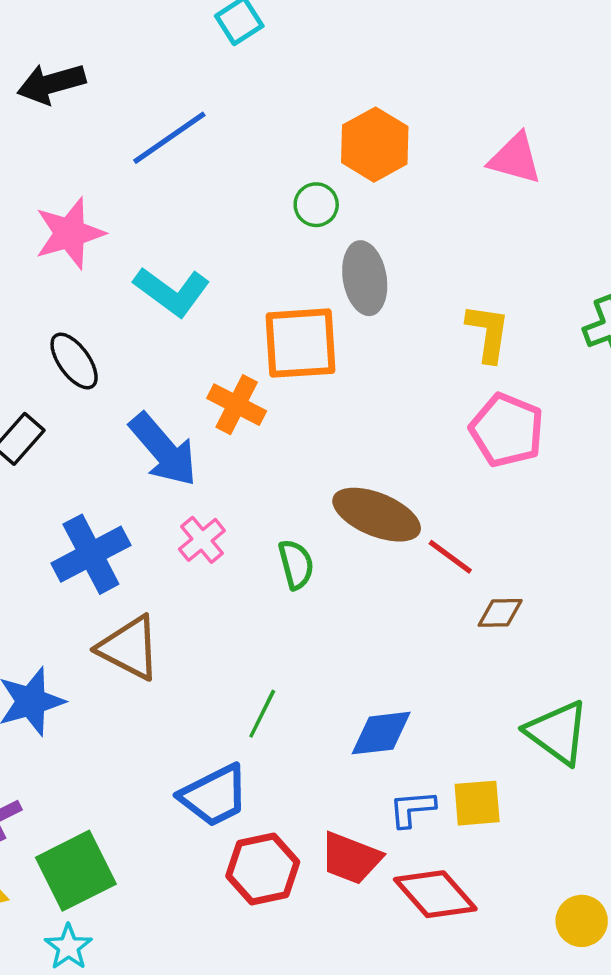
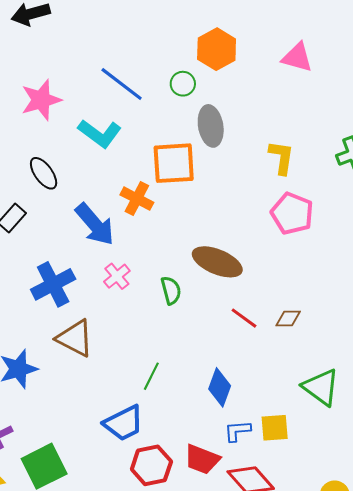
blue line: (169, 138) -> (122, 84), moved, turned 72
red line: (450, 557) -> (244, 318), moved
blue diamond: (381, 733) -> (220, 387), turned -63

